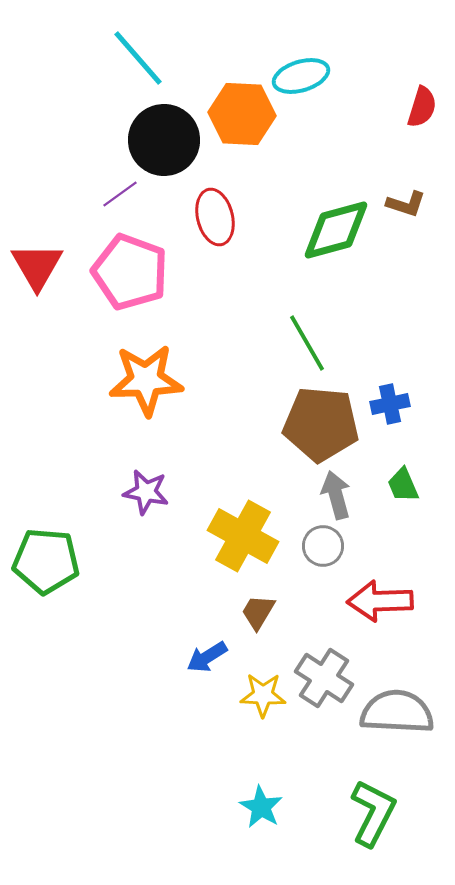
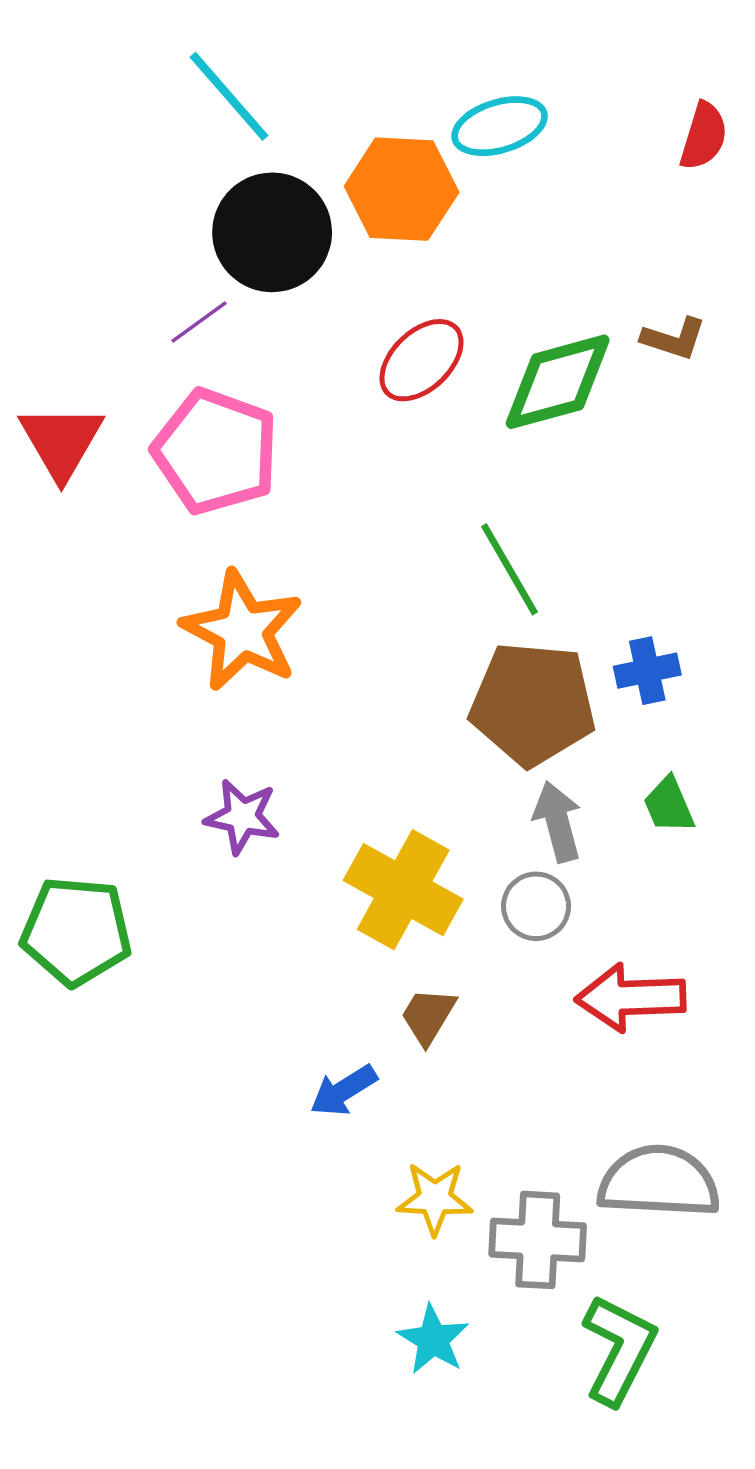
red semicircle: (422, 107) -> (704, 136), moved
red ellipse: (215, 217) -> (421, 360), moved, turned 60
orange star: (146, 380) -> (242, 631), turned 30
gray cross: (324, 678) -> (538, 1240), moved, turned -30
yellow star: (263, 695) -> (435, 1198), moved

